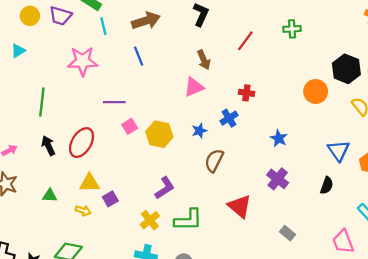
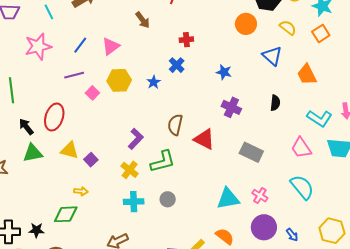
blue line: (139, 56) -> (80, 45), moved, turned 72
pink triangle: (194, 87) -> (111, 46), moved
yellow hexagon: (159, 134) -> (119, 80), moved
blue triangle: (338, 151) -> (272, 56), moved
brown semicircle: (214, 161) -> (175, 125), moved
yellow triangle: (89, 183) -> (70, 150), turned 30
green triangle: (50, 196) -> (33, 153), moved, size x1.5
yellow arrow: (83, 211) -> (81, 191), moved
gray rectangle: (288, 233) -> (251, 152), size x1.6

